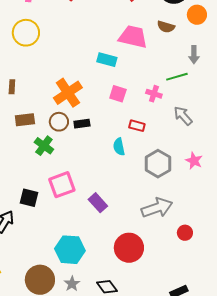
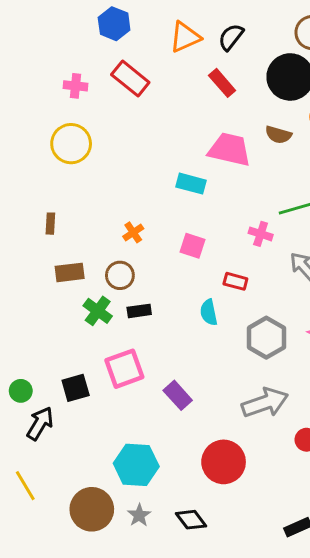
orange cross: (68, 93) -> (133, 232), size x0.5
pink square: (118, 94) -> (192, 246), moved
black rectangle: (82, 124) -> (139, 311), moved
black square: (29, 198) -> (76, 388), turned -30

